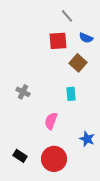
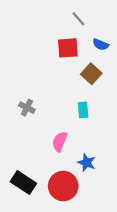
blue star: (87, 139) -> (87, 163), moved
black rectangle: (20, 156) -> (23, 182), size x1.5

